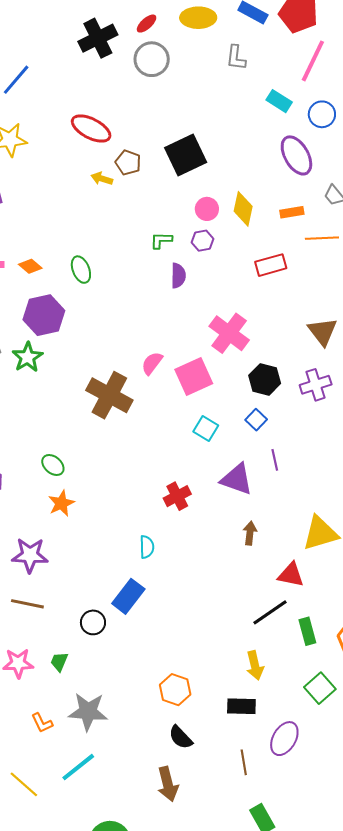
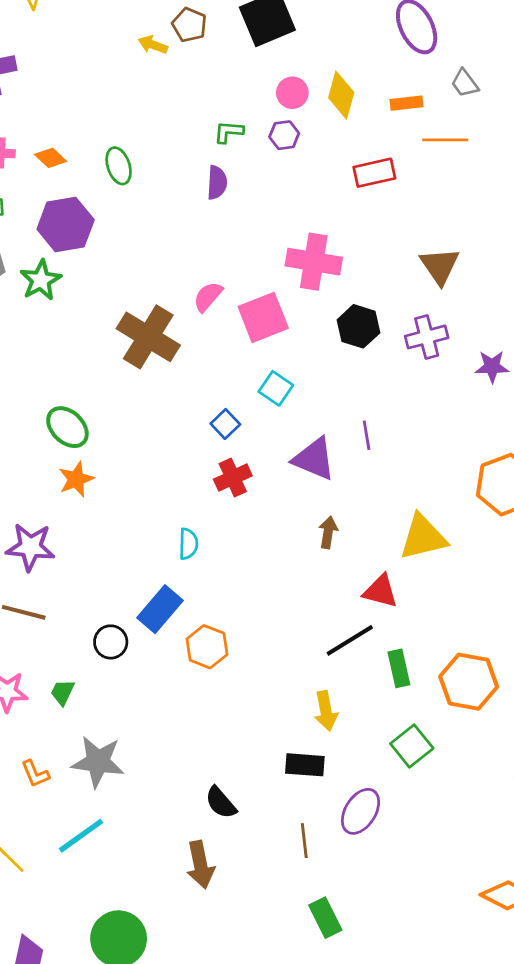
purple semicircle: (178, 276) -> (217, 183), moved
pink cross: (229, 333) -> (314, 262), turned -30
blue square: (256, 420) -> (225, 424), moved
green ellipse: (53, 465) -> (67, 427), size x1.4
orange hexagon: (175, 690) -> (207, 647), moved

